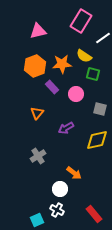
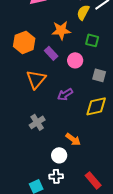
yellow semicircle: (84, 56) -> (83, 12), moved, turned 84
orange hexagon: (35, 66) -> (24, 42), moved
orange triangle: (37, 113) -> (36, 79), size x1.5
white cross: (57, 210) -> (56, 176), turned -32

